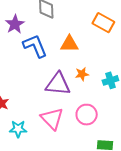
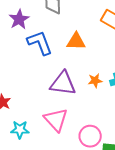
orange star: (82, 74) -> (95, 81), moved
pink circle: (87, 115) -> (90, 136), moved

